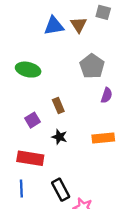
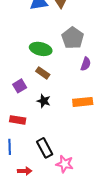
green ellipse: (28, 70) -> (41, 49), moved
brown rectangle: (58, 105) -> (43, 73), turned -32
red rectangle: (30, 158) -> (18, 120), size x0.7

